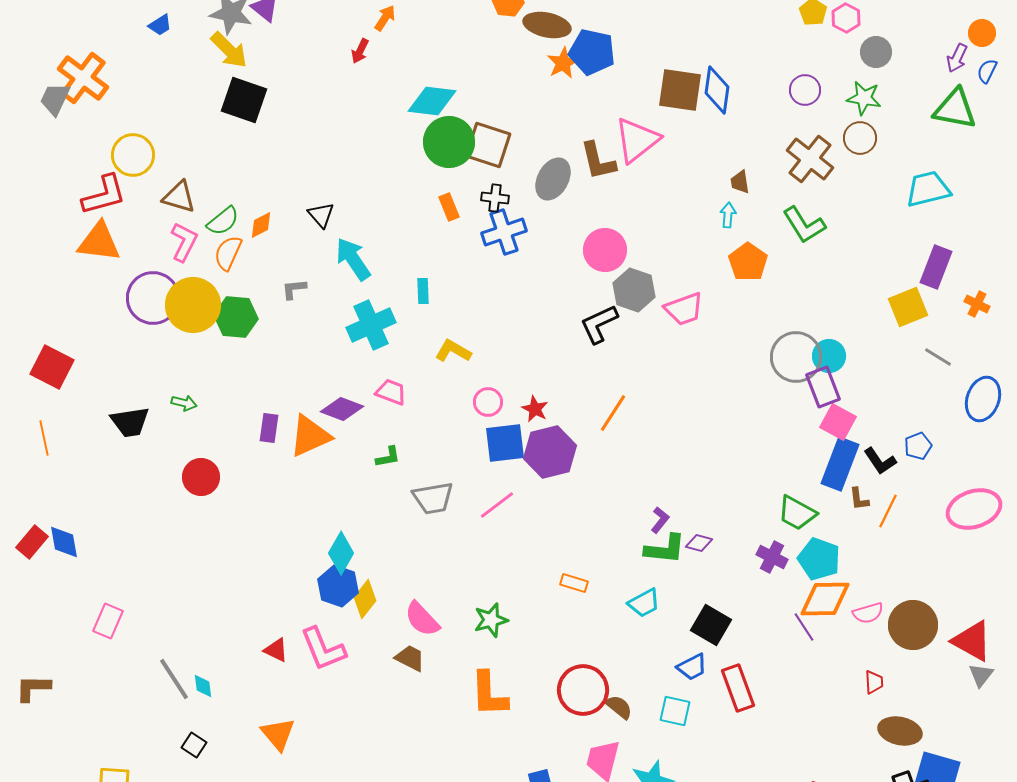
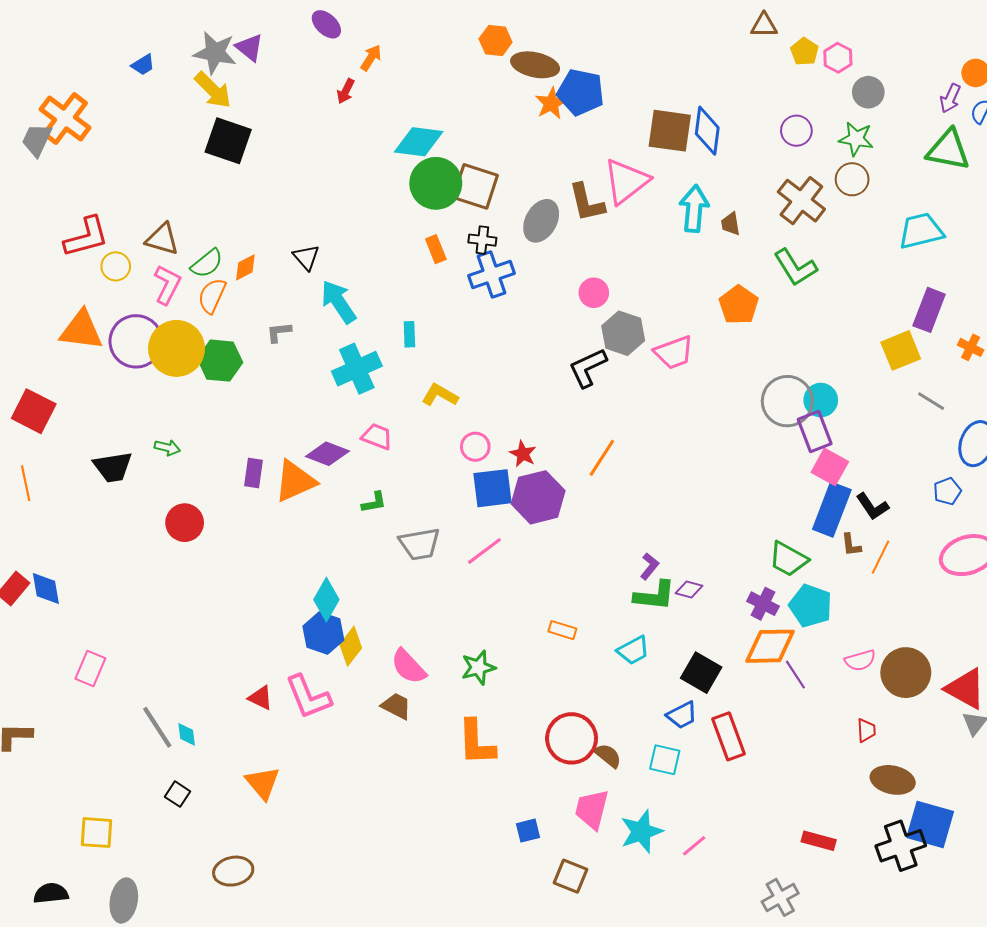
yellow circle: (133, 155) -> (116, 266), moved, size x0.7
cyan arrow: (728, 215) -> (694, 209), moved, size x1.8
orange triangle: (99, 242) -> (81, 330), moved
pink circle: (605, 250) -> (594, 293), size x0.7
blue pentagon: (918, 446) -> (947, 491), moved
orange diamond: (825, 599) -> (770, 646), moved

